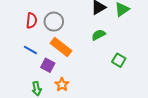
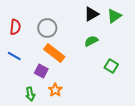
red semicircle: (31, 21) -> (15, 27), moved
blue line: (30, 50) -> (14, 56), moved

